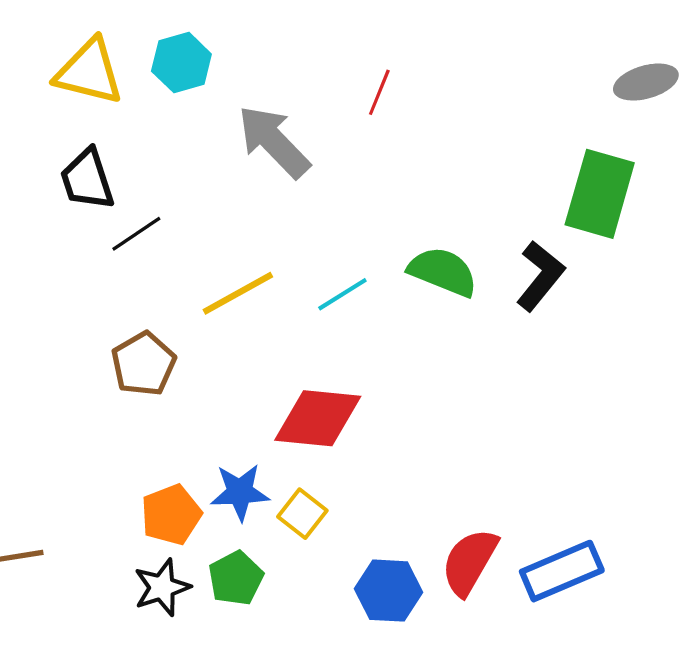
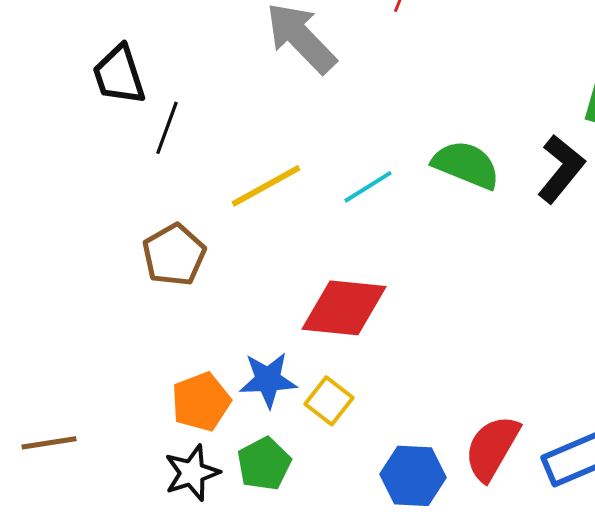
black line: (136, 234) -> (167, 128), turned -36

